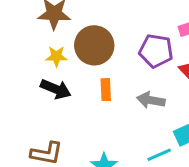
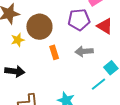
black arrow: (56, 89) -> (15, 71), moved

